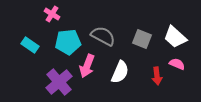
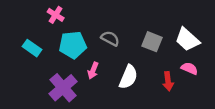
gray semicircle: (103, 36) -> (110, 38), size x0.7
pink arrow: (87, 66) -> (93, 71), size x0.7

